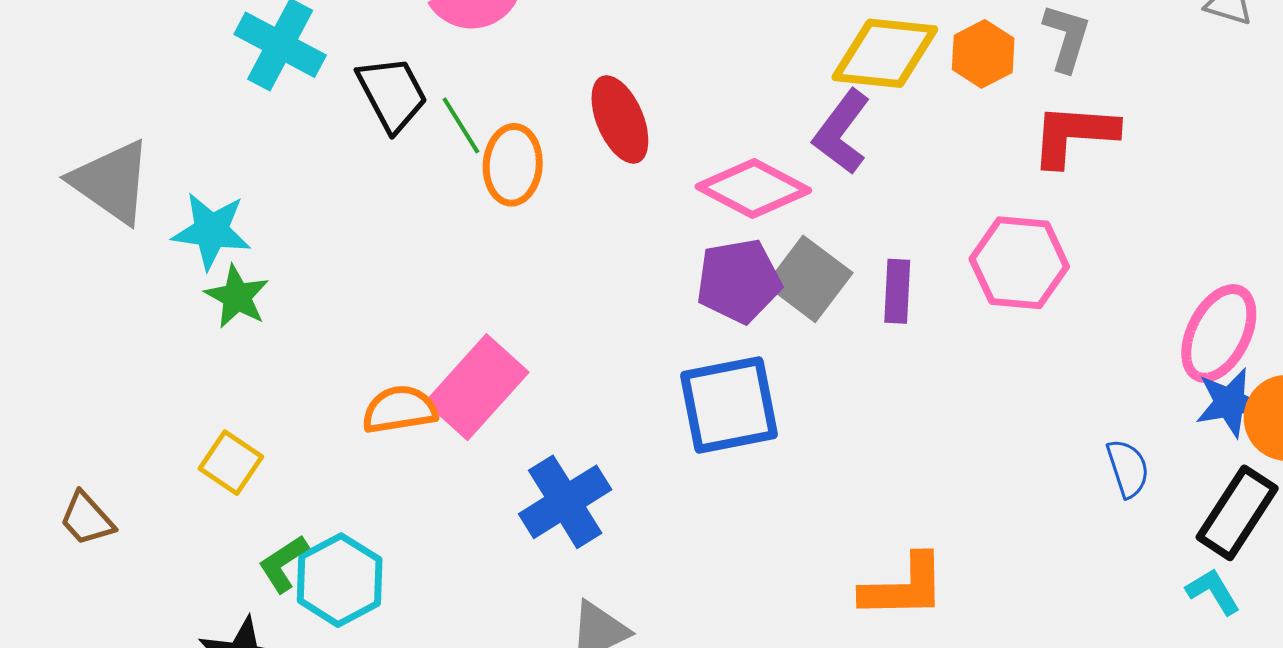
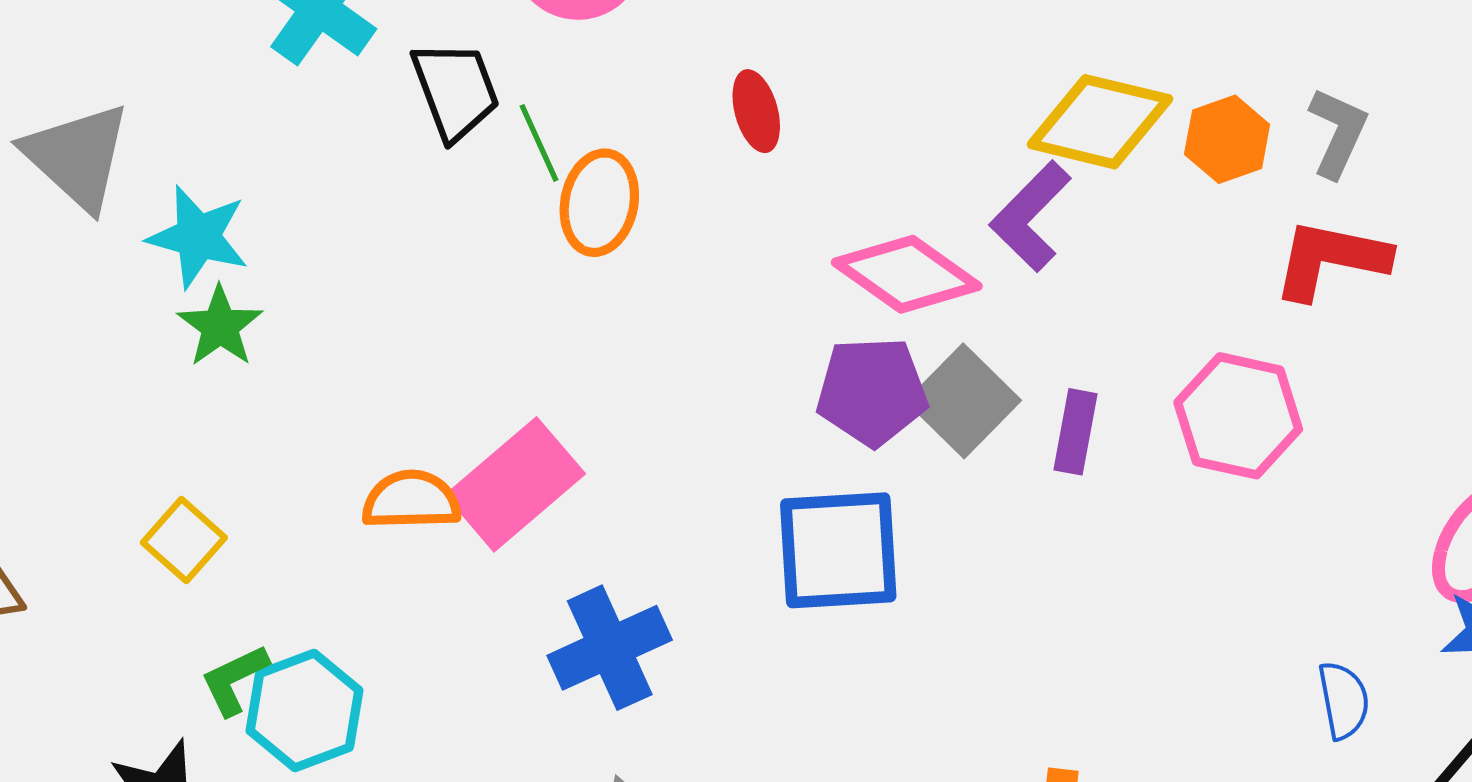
red ellipse: (620, 119) -> (756, 111), moved, size x0.7

